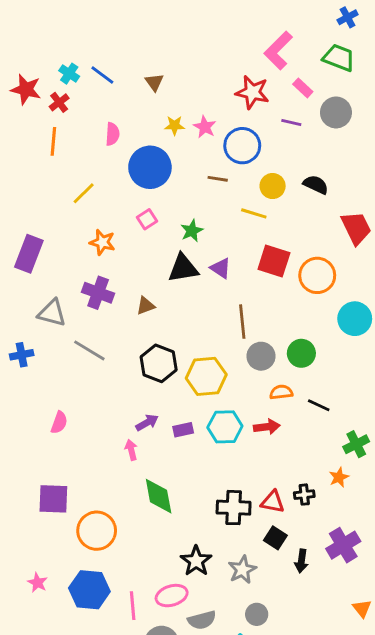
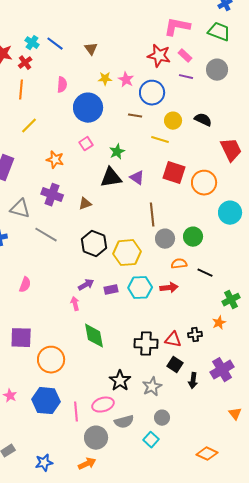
pink L-shape: (278, 50) -> (177, 27), turned 56
pink rectangle: (303, 88) -> (185, 56), moved
yellow line: (84, 193) -> (29, 126), moved

